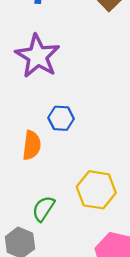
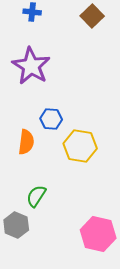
yellow hexagon: (96, 190) -> (80, 146), moved

